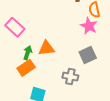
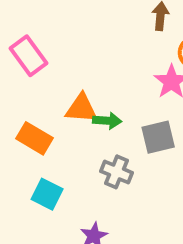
green arrow: (28, 53) -> (107, 121), moved, turned 64
orange rectangle: (26, 68) -> (35, 138), turned 54

